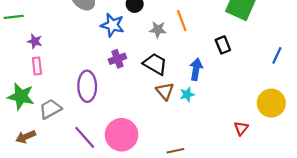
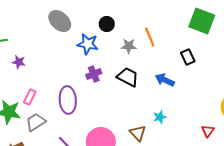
pink rectangle: (37, 66) -> (30, 97), moved, turned 35
blue arrow: (196, 69) -> (165, 80), turned -72
brown triangle: (165, 91) -> (138, 133), moved
cyan star: (187, 94) -> (160, 117), moved

